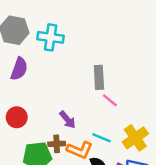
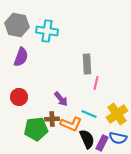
pink line: (110, 100) -> (96, 83), turned 64

